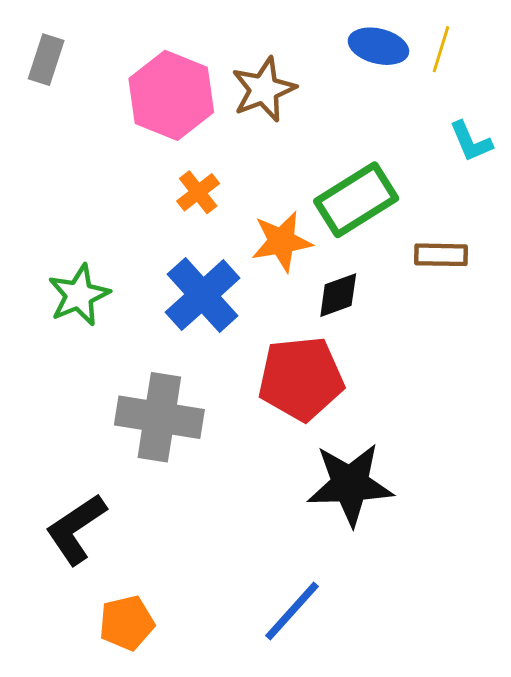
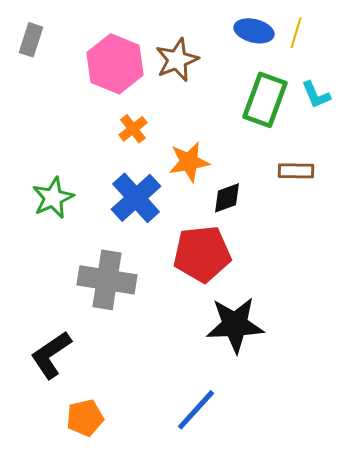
green rectangle: (356, 200) -> (265, 100), moved, turned -38

